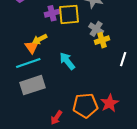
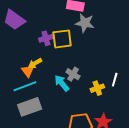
gray cross: (96, 29) -> (73, 74), moved
yellow cross: (102, 40) -> (97, 88), moved

